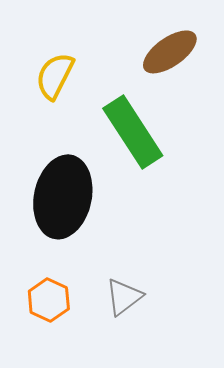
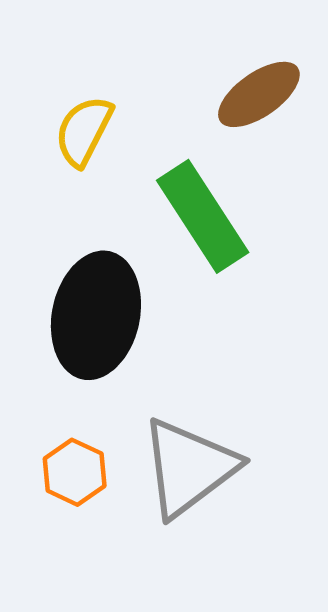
gray triangle: (124, 297) -> (189, 468), size x1.8

